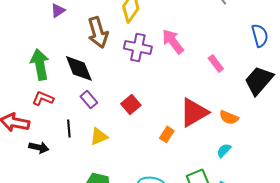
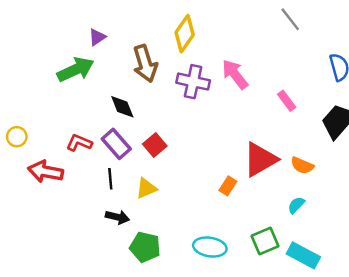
green arrow: (40, 64) -> (76, 70), moved, turned 76
black diamond: (79, 68) -> (122, 107), size x0.7
purple rectangle: (89, 99) -> (116, 144), moved, size x1.4
red square: (131, 104) -> (155, 145), moved
black arrow: (39, 147) -> (118, 217), moved

